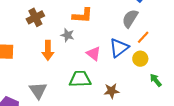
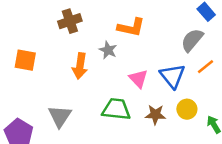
blue triangle: (119, 48) -> (172, 76), turned -40
yellow circle: (140, 59) -> (187, 109), moved
brown star: (112, 91) -> (155, 115), moved

